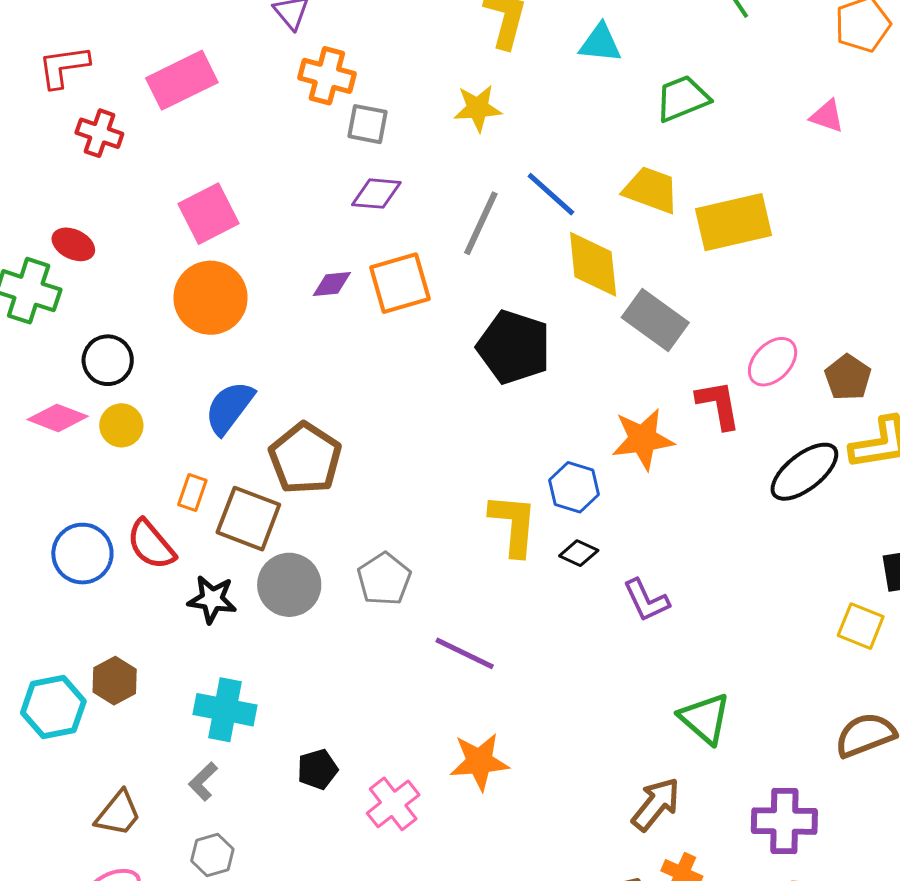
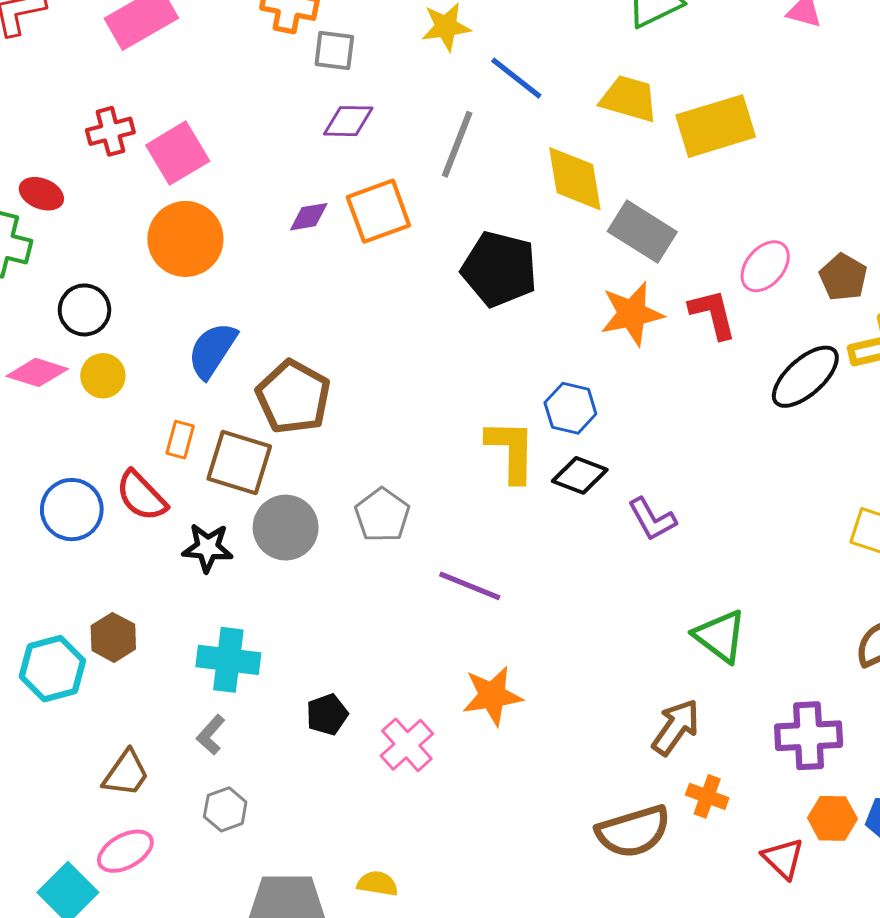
red cross: (99, 133) -> (110, 131), moved, turned -30
blue line: (551, 194) -> (516, 78), moved
orange star: (643, 439) -> (632, 314), moved
black diamond: (579, 553) -> (580, 475), size x1.4

